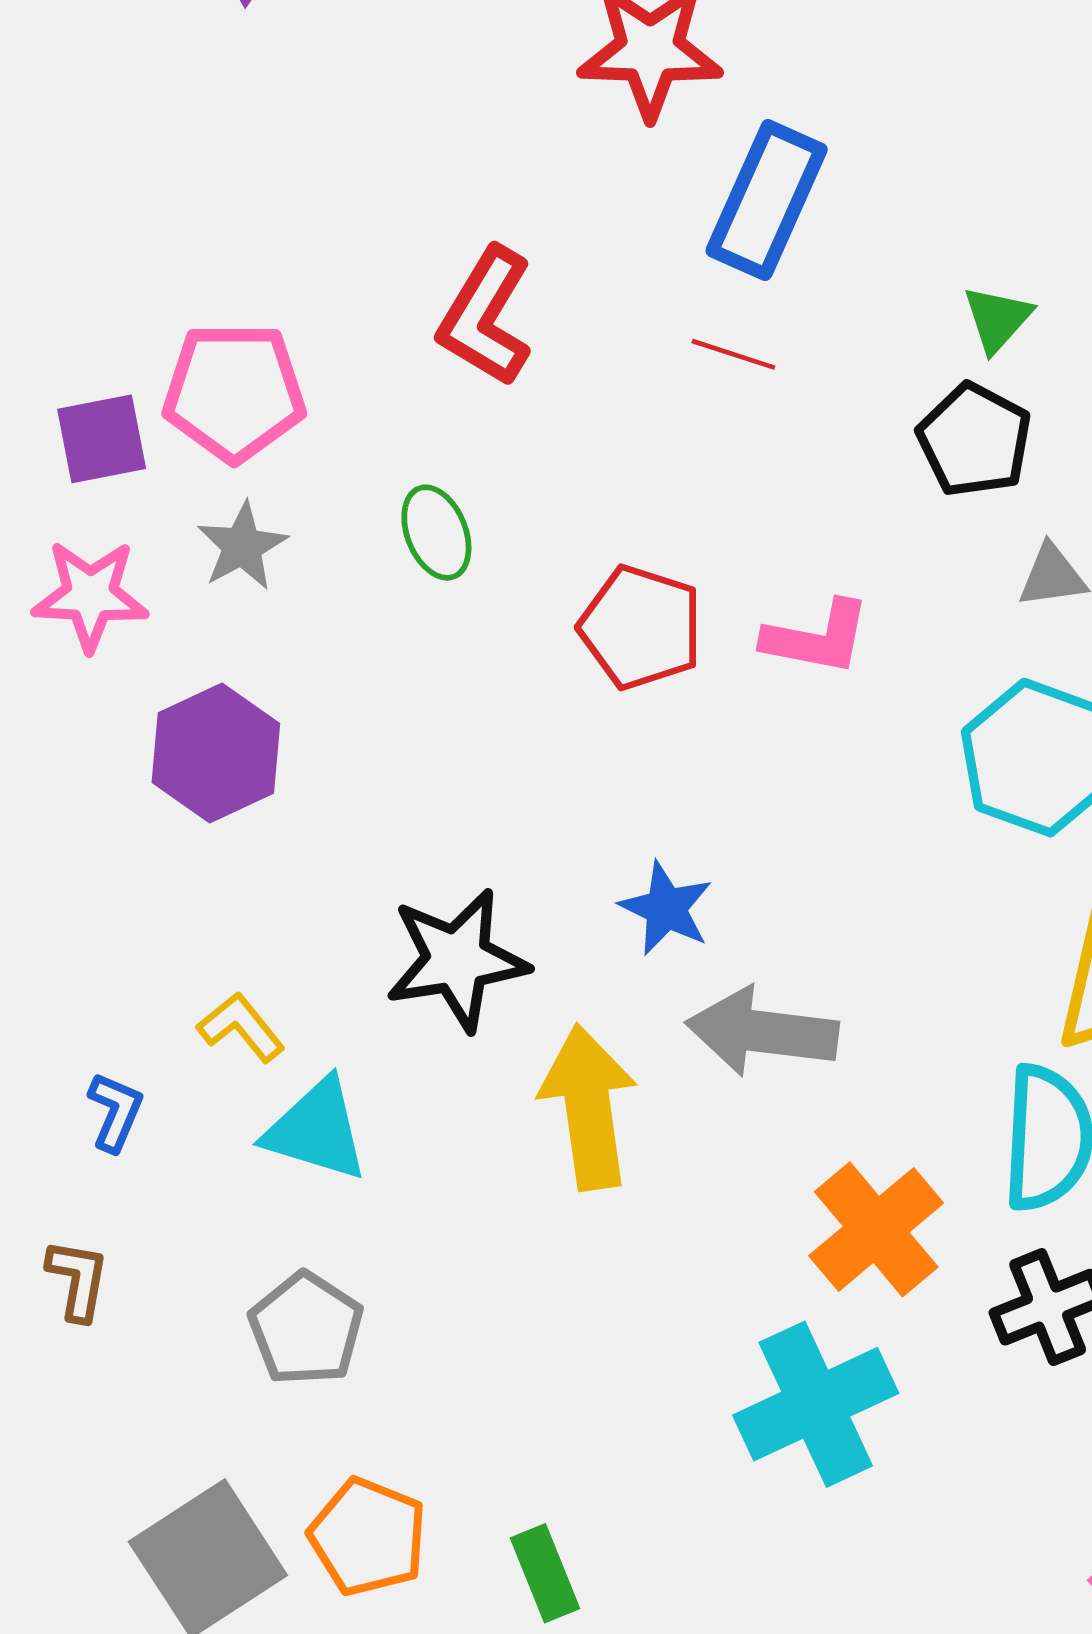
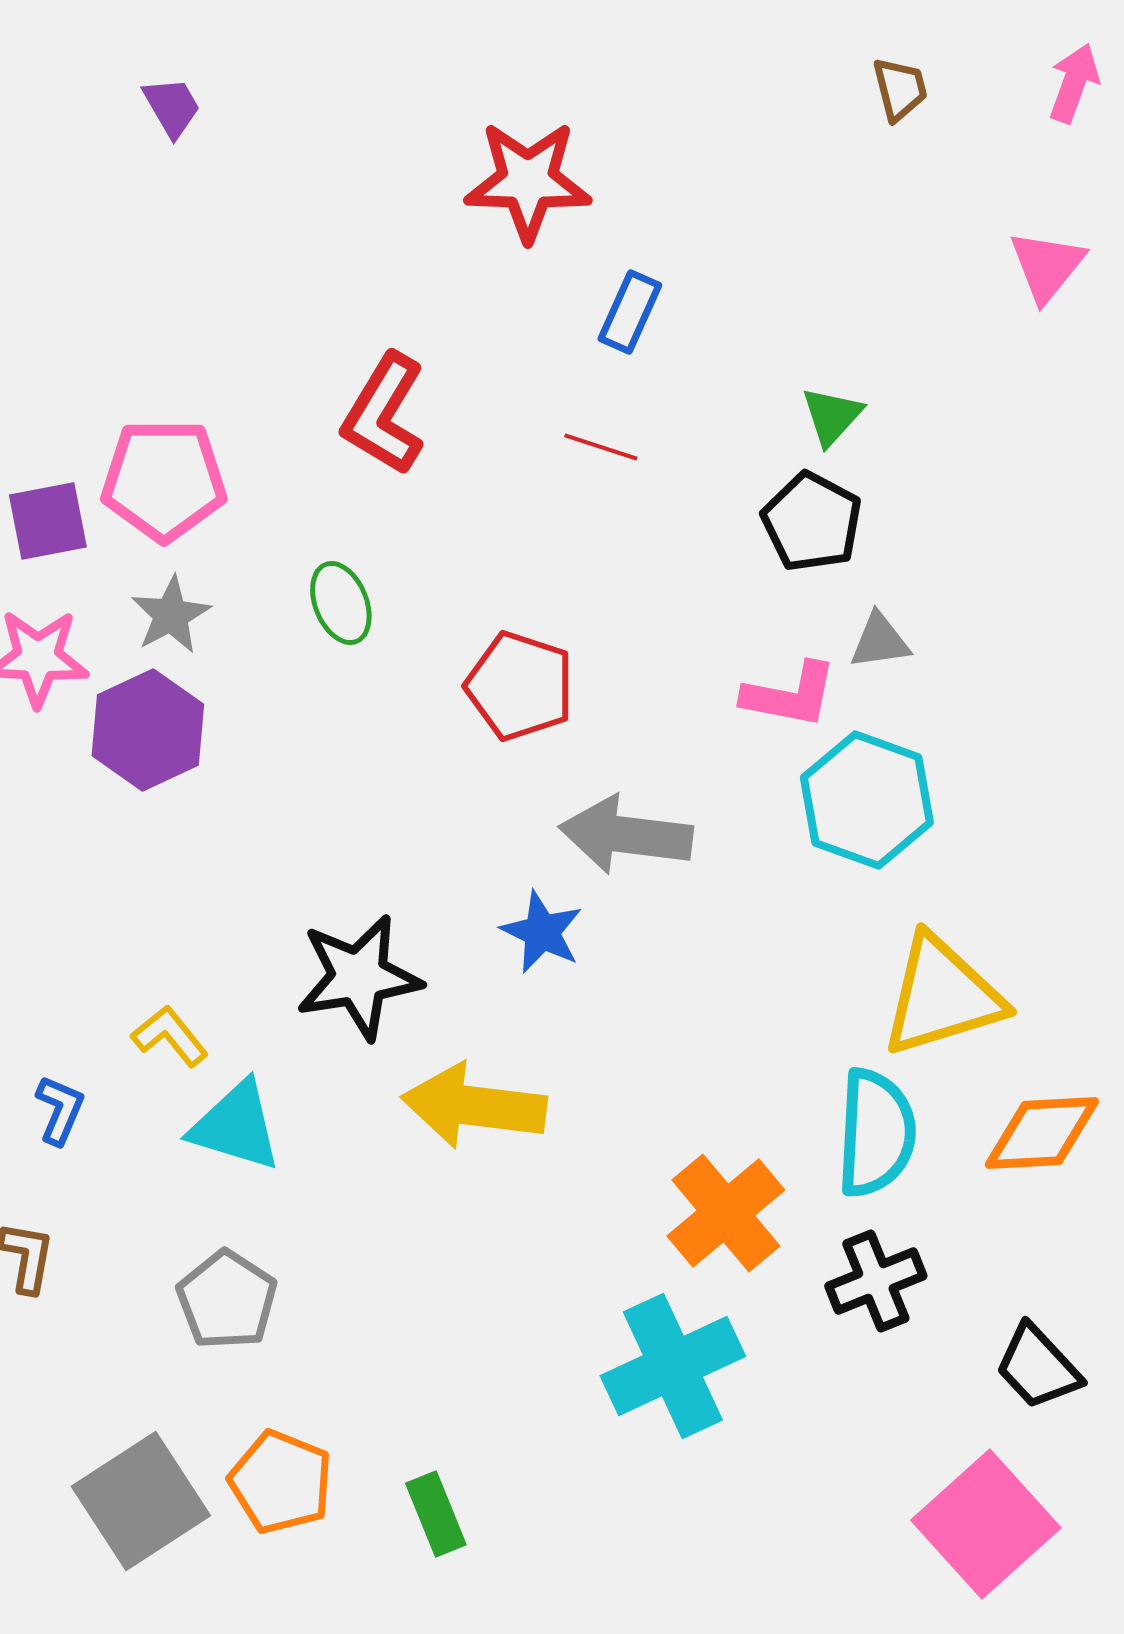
blue rectangle: (767, 200) -> (630, 312), size x0.6
pink L-shape: (817, 638) -> (790, 695), moved
purple hexagon: (216, 753) -> (148, 730), moved
gray arrow: (762, 1032) -> (626, 835), moved
yellow arrow: (588, 1107) -> (474, 1106), turned -75

